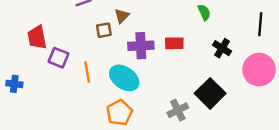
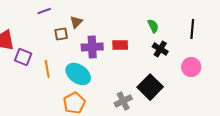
green semicircle: (204, 12) -> (153, 26), moved
pink circle: (259, 70) -> (191, 67), size x0.7

